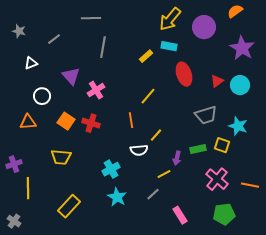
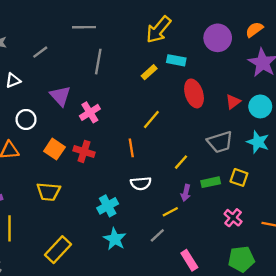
orange semicircle: (235, 11) -> (254, 30), moved
yellow arrow: (170, 19) -> (159, 30), moved
cyan star: (238, 126) -> (258, 142), moved
yellow line: (156, 135) -> (181, 162), moved
pink cross: (217, 179) -> (233, 218), size x0.7

